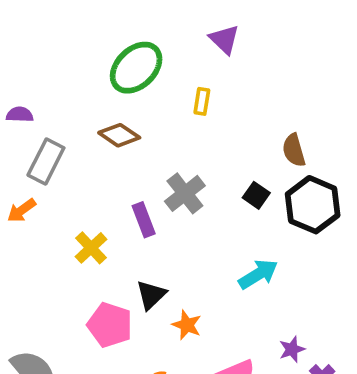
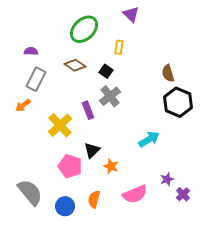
purple semicircle: (20, 115) -> (31, 51), moved
black square: (256, 195) -> (106, 71), moved
yellow cross: (91, 248) -> (60, 125), size x1.4

